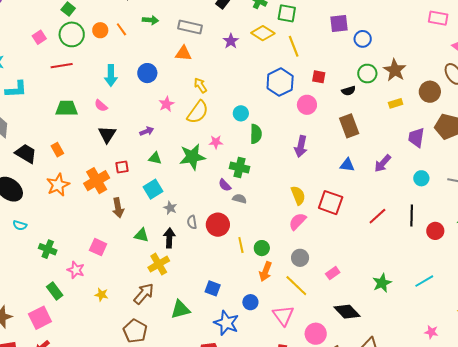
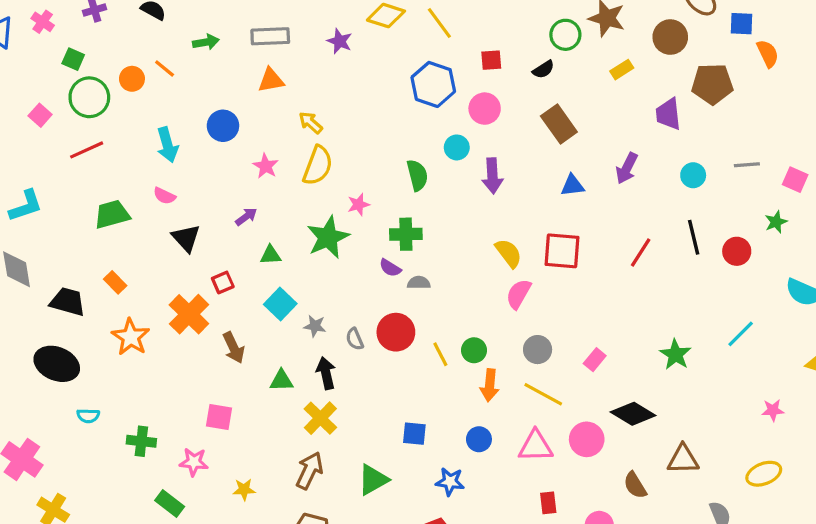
cyan circle: (241, 113) -> (457, 147), moved
pink triangle: (283, 315) -> (536, 446), turned -40
blue star: (226, 323) -> (450, 482), size x0.7
pink circle: (316, 334) -> (587, 439), moved

